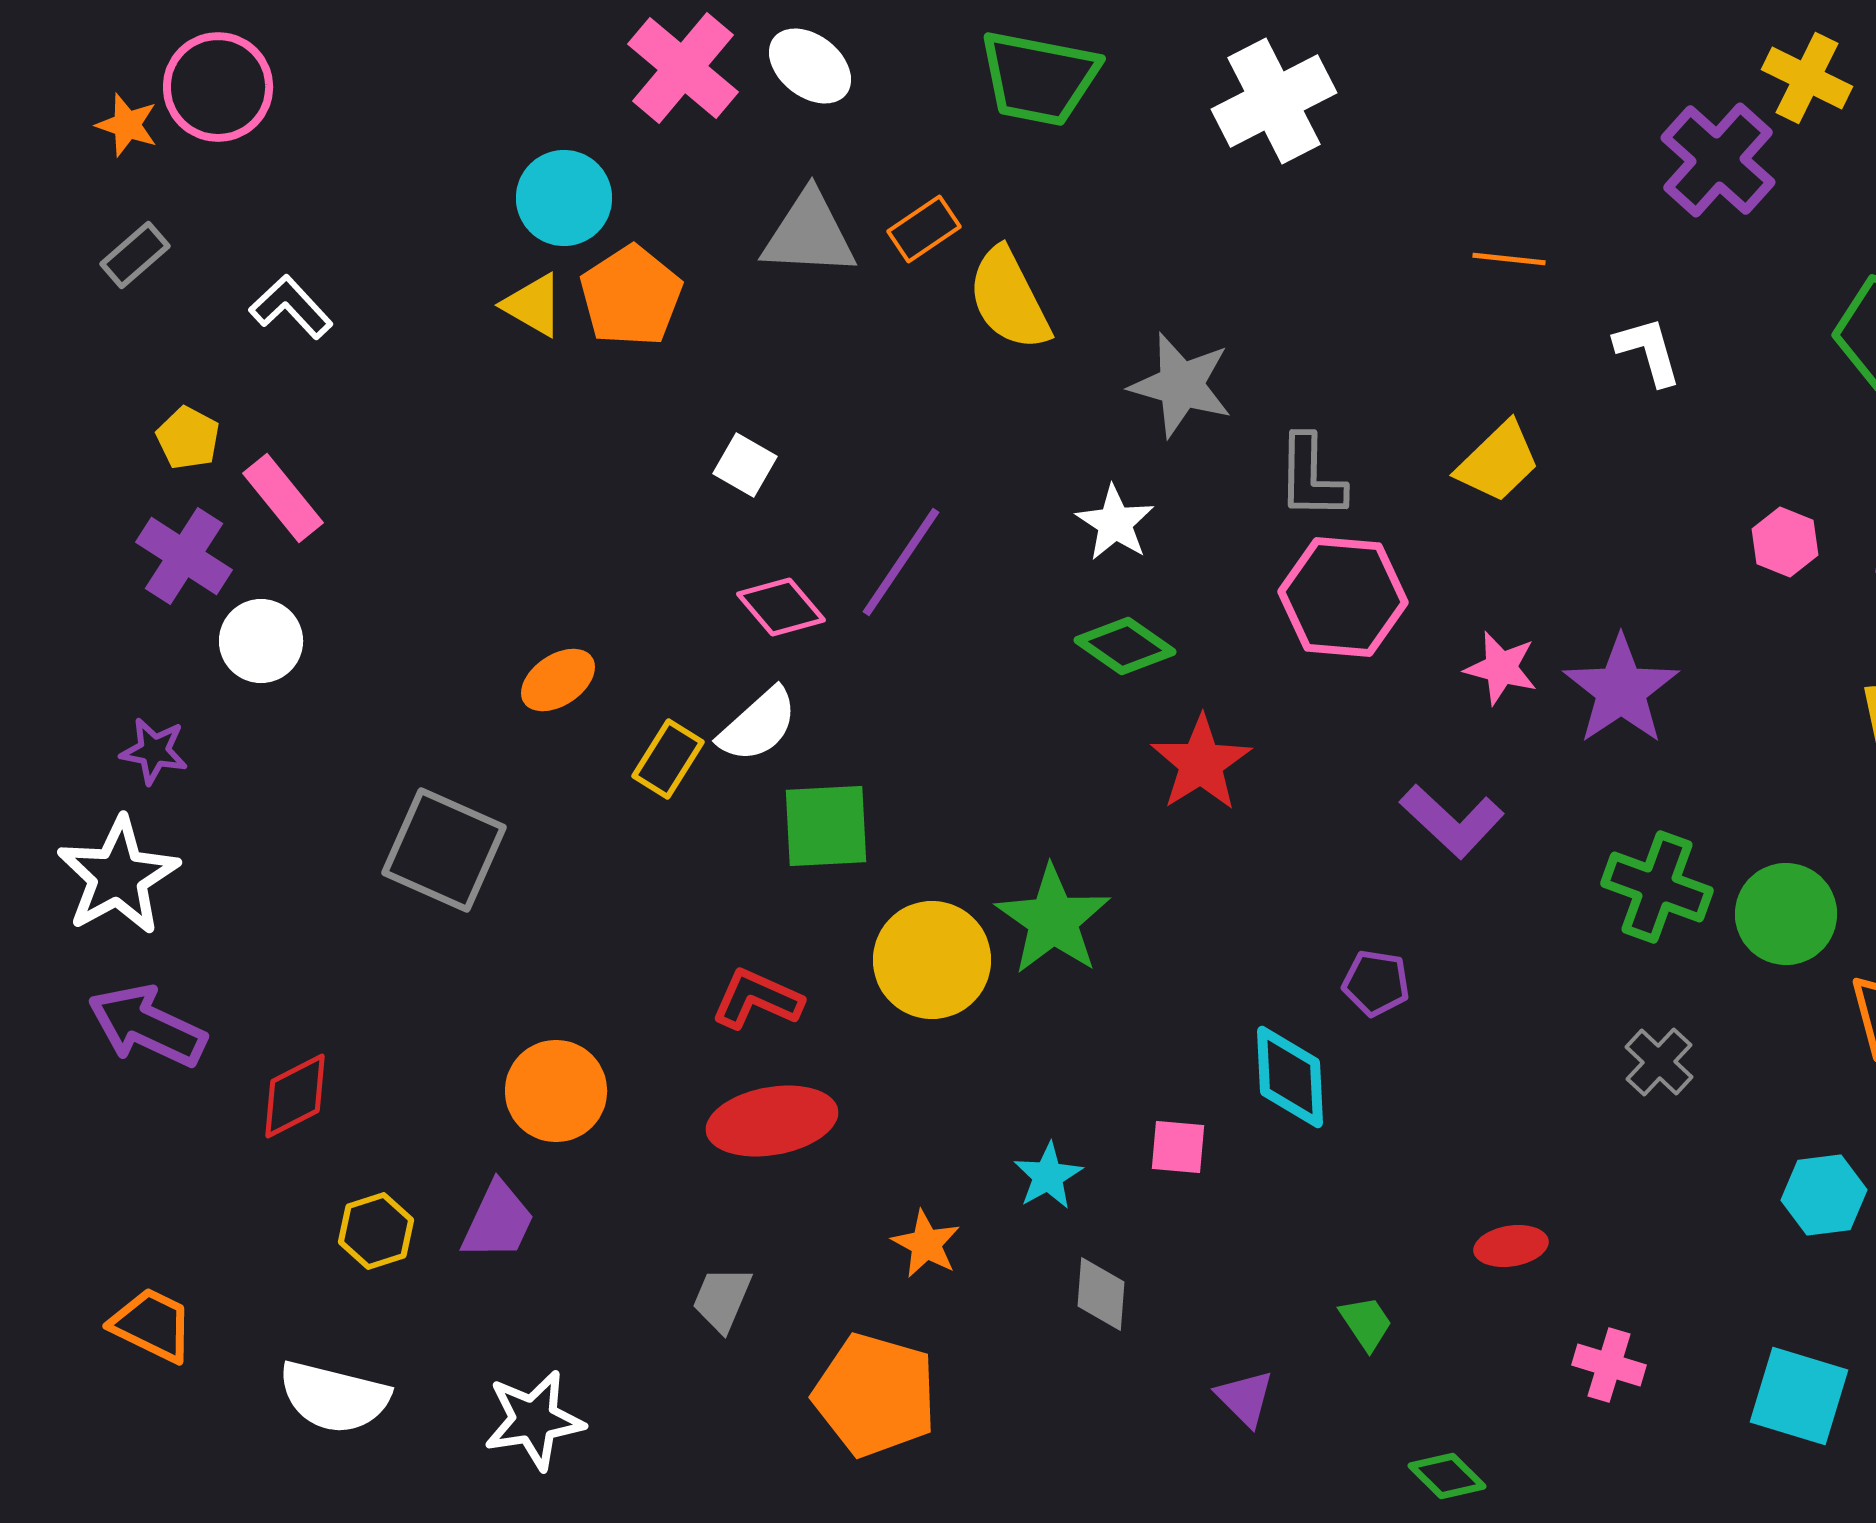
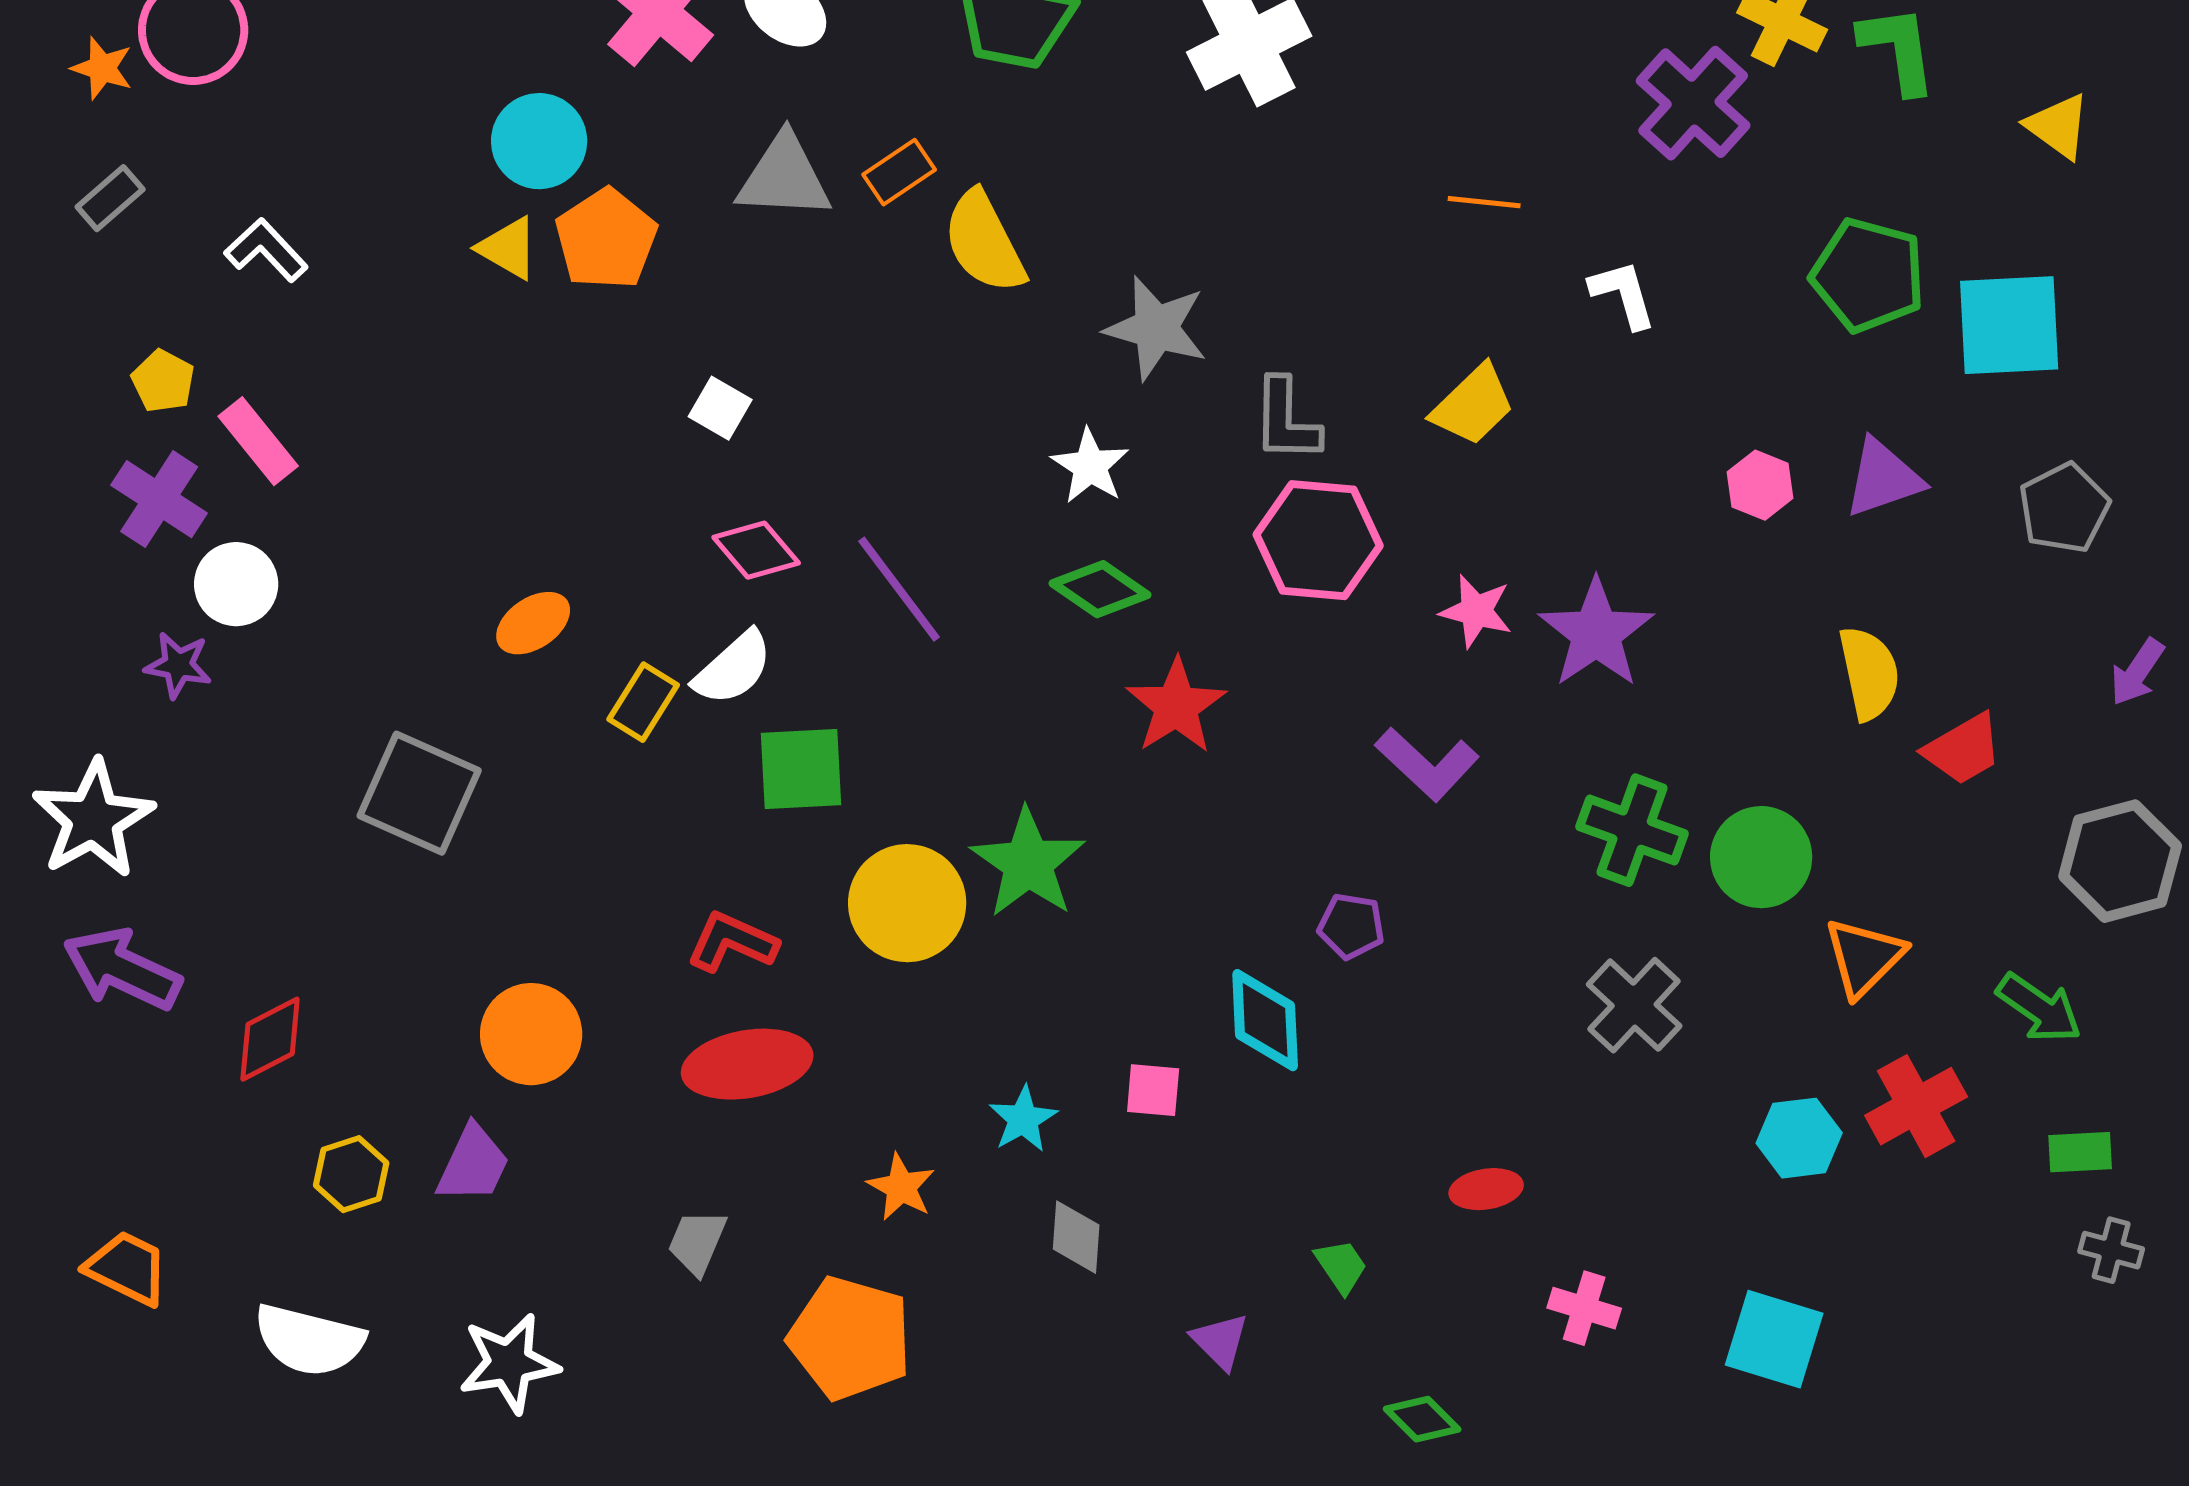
purple line: (901, 562) -> (899, 589), moved, turned -71
purple star: (154, 751) -> (178, 665), moved
gray cross: (1659, 1062) -> (1634, 1005), size x1.4

